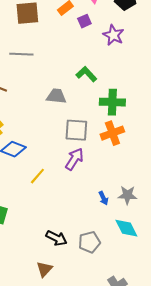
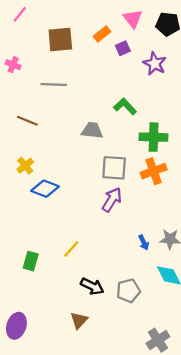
yellow line: (37, 176) -> (71, 249), moved

